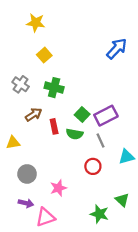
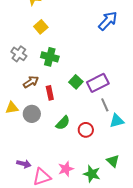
green semicircle: (75, 134) -> (63, 123), moved, turned -56
gray line: (100, 140) -> (105, 105), moved
gray circle: (27, 174) -> (32, 114), moved
pink star: (58, 188) -> (66, 169), moved

